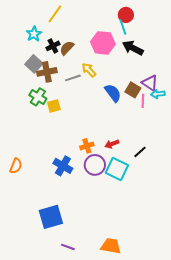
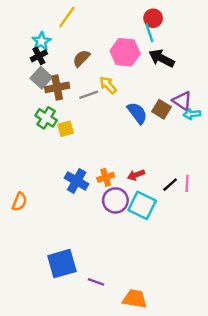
black cross: (53, 46) -> (39, 56), moved
pink line: (143, 101) -> (187, 183), moved
blue cross: (63, 166) -> (77, 181), moved
purple line: (68, 247) -> (96, 282), moved

